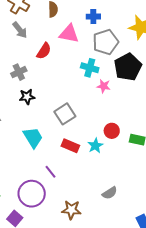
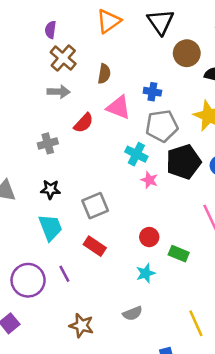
gray arrow: (20, 30) -> (59, 92), turned -60
black star: (27, 97) -> (50, 189), moved
cyan star: (95, 146) -> (146, 273), moved
purple circle: (32, 194) -> (28, 280), moved

